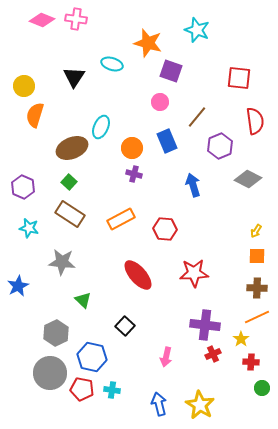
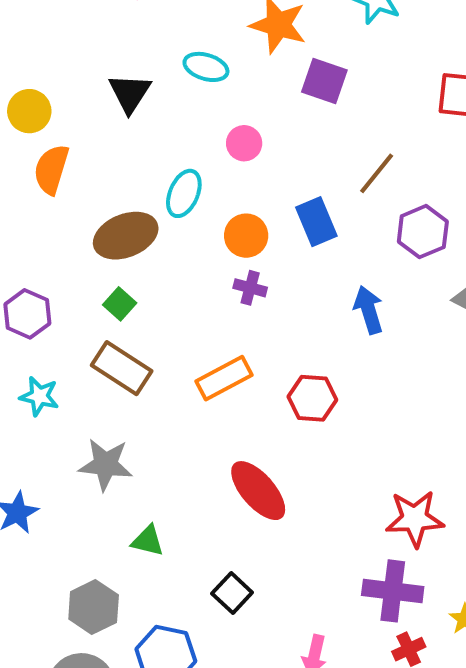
pink circle: (160, 102) -> (244, 143), moved
red star: (194, 273) -> (415, 519), moved
green triangle: (83, 300) -> (148, 541), turned -30

